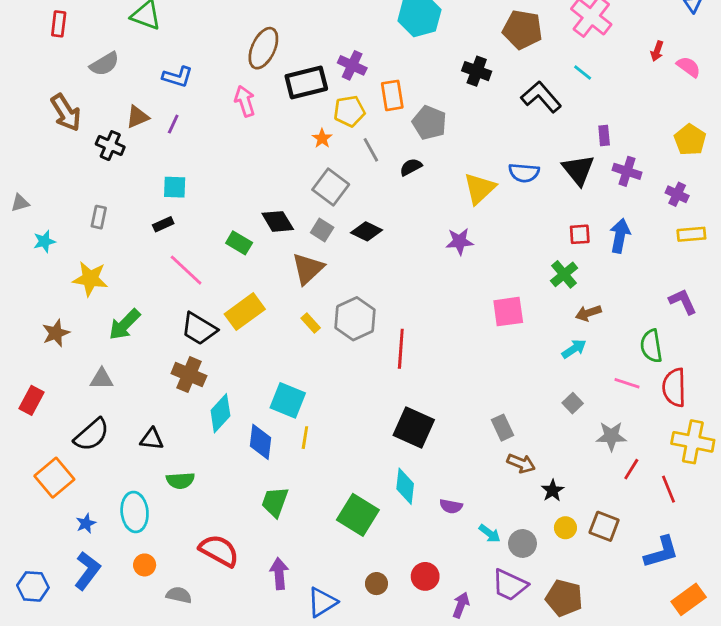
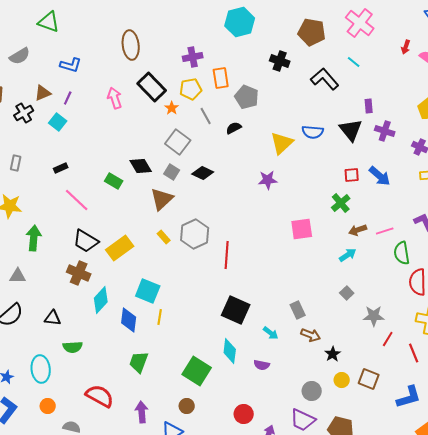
brown ellipse: (263, 48) -> (131, 45), turned -32
purple cross: (352, 65) -> (193, 57), turned -36
black rectangle: (306, 83) -> (152, 87), moved, turned 60
pink arrow: (245, 101) -> (115, 98), moved
black cross: (110, 146) -> (24, 113), turned 36
cyan square: (175, 187) -> (58, 122), moved, turned 36
blue arrow: (620, 236) -> (380, 176), turned 120
yellow rectangle: (245, 312) -> (120, 248), moved
green arrow: (125, 324) -> (34, 238), turned 140
pink line: (627, 383) -> (385, 231), moved, turned -36
cyan arrow: (490, 533) -> (271, 333), moved
brown circle: (376, 584) -> (187, 406), moved

